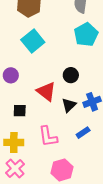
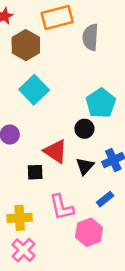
cyan pentagon: (86, 35) -> (101, 103), moved
black square: (20, 111) -> (35, 172), moved
pink hexagon: (62, 170) -> (89, 232), moved

